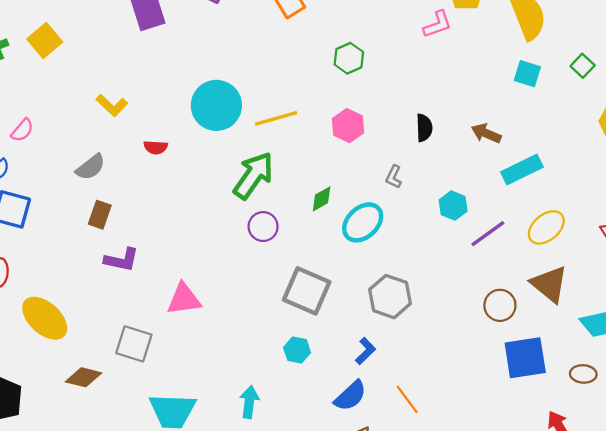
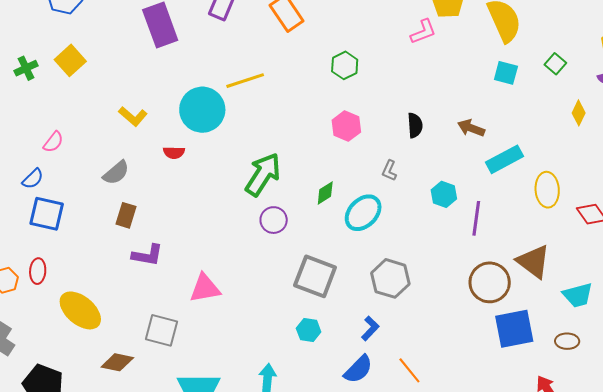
cyan circle: (216, 105) -> (202, 110), moved
yellow line: (276, 118) -> (245, 81), moved
yellow ellipse: (546, 227) -> (547, 190), moved, turned -52
purple line: (488, 234) -> (476, 218), turned -44
brown circle: (500, 305) -> (490, 282), size x1.4

